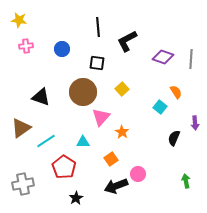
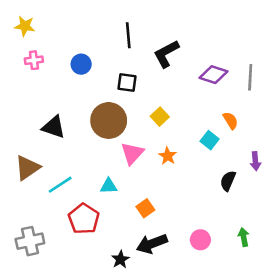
orange star: (122, 132) -> (168, 156), moved
pink circle: (138, 174) -> (200, 240), moved
black star: (76, 198) -> (120, 259), moved

